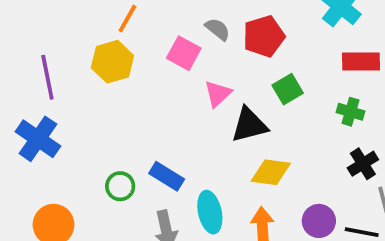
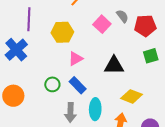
yellow hexagon: (112, 62) -> (62, 32), moved
pink triangle: (218, 94) -> (76, 59), moved
black triangle: (249, 125) -> (114, 65), moved

